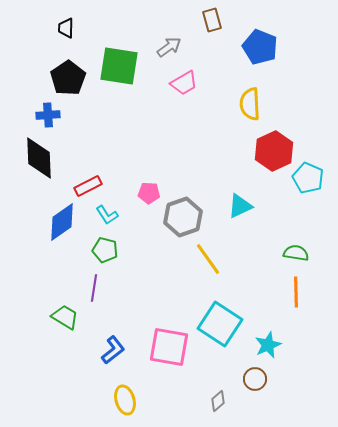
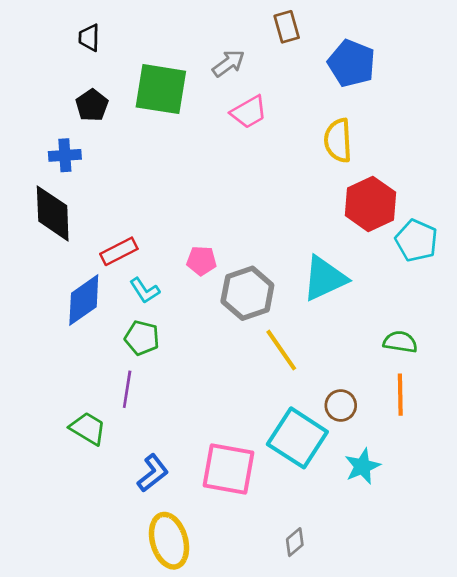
black pentagon: (68, 78) -> (92, 105), size x0.7
cyan triangle: (240, 206) -> (325, 278), size x1.4
brown circle: (255, 379) -> (341, 405), moved
yellow ellipse: (125, 400) -> (169, 541), size x1.4

